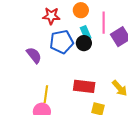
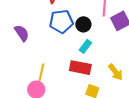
cyan rectangle: (86, 33) -> (85, 46), moved, turned 56
purple semicircle: (34, 55) -> (22, 33), moved

